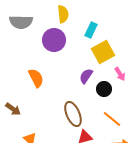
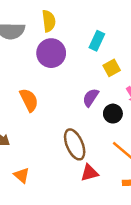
yellow semicircle: (63, 14) -> (49, 21), moved
yellow square: (103, 52) -> (112, 68), size x0.6

